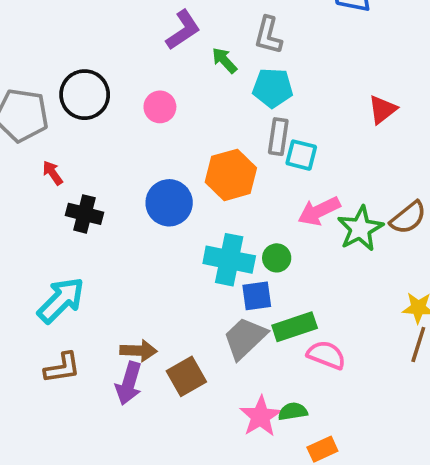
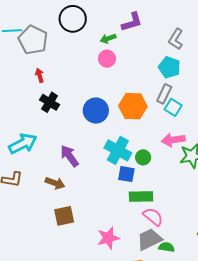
green arrow: (224, 60) -> (108, 39), moved, turned -84
black circle: (85, 95) -> (73, 19), moved
gray trapezoid: (245, 338) -> (150, 239), moved
brown square: (186, 376) -> (64, 216), moved
purple arrow: (129, 383) -> (69, 156), moved, turned 110
green semicircle: (293, 411) -> (167, 247), moved

